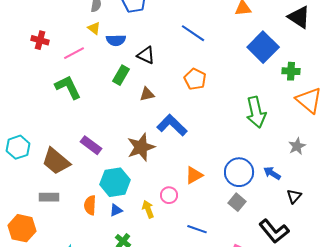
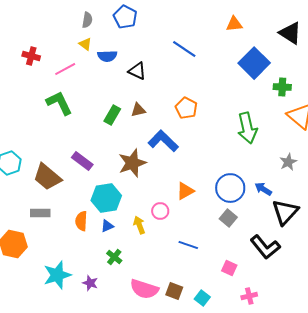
green rectangle: (121, 75) -> (112, 115), moved
orange pentagon: (195, 79) -> (186, 108), moved
black triangle: (294, 196) -> (285, 212), size x1.8

